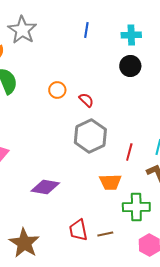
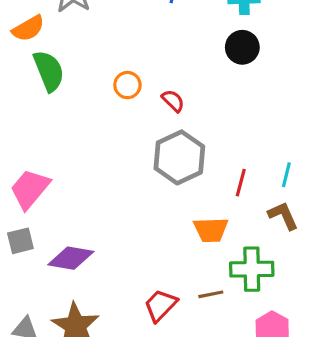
purple diamond: (45, 187) -> (71, 258), moved
red trapezoid: (78, 230) -> (160, 305), turned 55
brown line: (105, 234) -> (211, 294), moved

